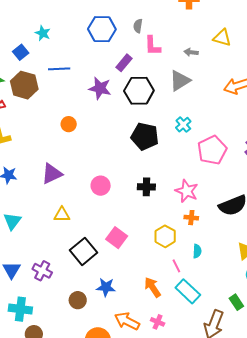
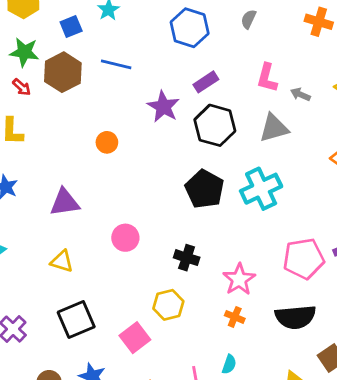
gray semicircle: (138, 26) -> (249, 19), moved
pink L-shape: (152, 46) -> (267, 78), moved
cyan cross: (183, 125) -> (261, 189), size x1.8
pink pentagon: (212, 150) -> (304, 259), moved
yellow hexagon: (165, 236) -> (168, 305), moved
pink square: (117, 238) -> (135, 338), moved

